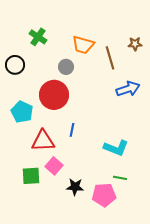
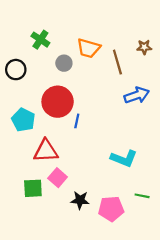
gray circle: (66, 67) -> (64, 63), moved
blue line: (72, 130) -> (77, 121), moved
green line: (120, 178) -> (142, 196), moved

